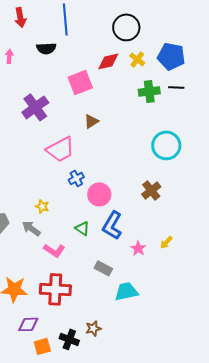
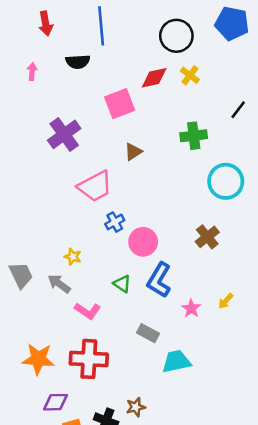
blue pentagon: (171, 56) -> (232, 23), moved
black line: (176, 87) -> (238, 110), turned -56
green cross: (149, 91) -> (194, 136), moved

